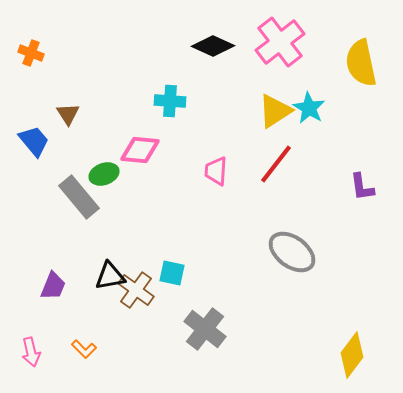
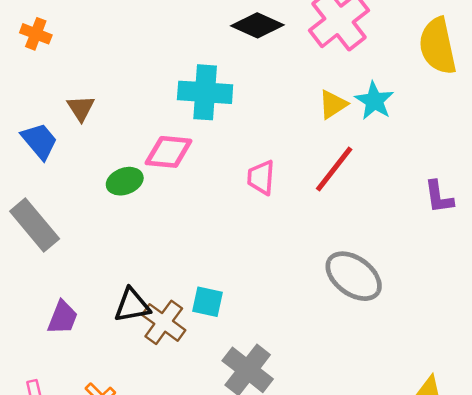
cyan cross: (170, 101) -> (205, 92), size x1.4
yellow triangle: (275, 111) -> (333, 104), size x0.7
gray rectangle: (79, 197) -> (35, 225), moved

